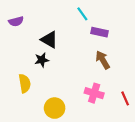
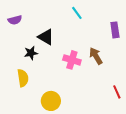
purple rectangle: (99, 32) -> (115, 30), moved, turned 70
black star: (42, 60) -> (31, 53), moved
pink cross: (94, 93) -> (72, 60), moved

